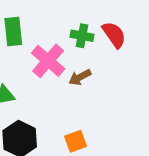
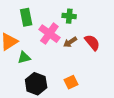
red semicircle: (114, 35) -> (92, 42), moved

